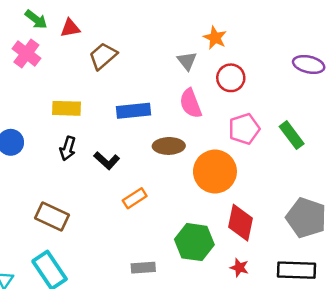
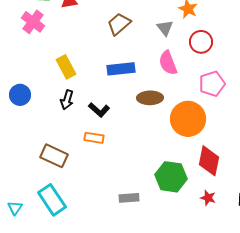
brown trapezoid: (103, 56) -> (119, 24), moved
yellow rectangle: (67, 108) -> (66, 67), turned 60
orange rectangle: (135, 198) -> (94, 138), moved, turned 42

